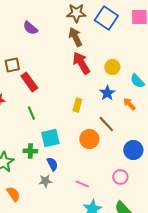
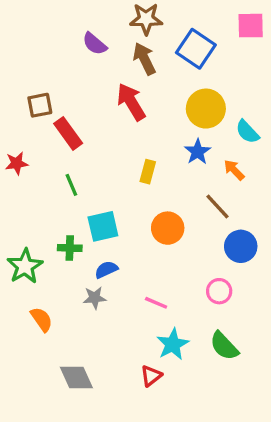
blue square: (106, 18) -> (196, 49), moved
purple semicircle: (30, 28) -> (95, 44), moved
red arrow: (81, 63) -> (131, 102), moved
yellow circle: (112, 67) -> (206, 109), size x1.5
brown line: (106, 124) -> (217, 206), moved
blue semicircle: (52, 164) -> (106, 270), turned -88

